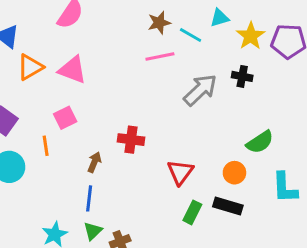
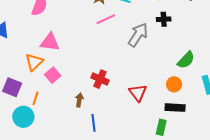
orange triangle: (30, 67) -> (34, 62), moved
red cross: (131, 140) -> (100, 79), turned 30
orange line: (46, 146) -> (35, 98), moved, turned 40
blue line: (89, 198) -> (93, 123), moved
green rectangle: (192, 212) -> (161, 127), moved

